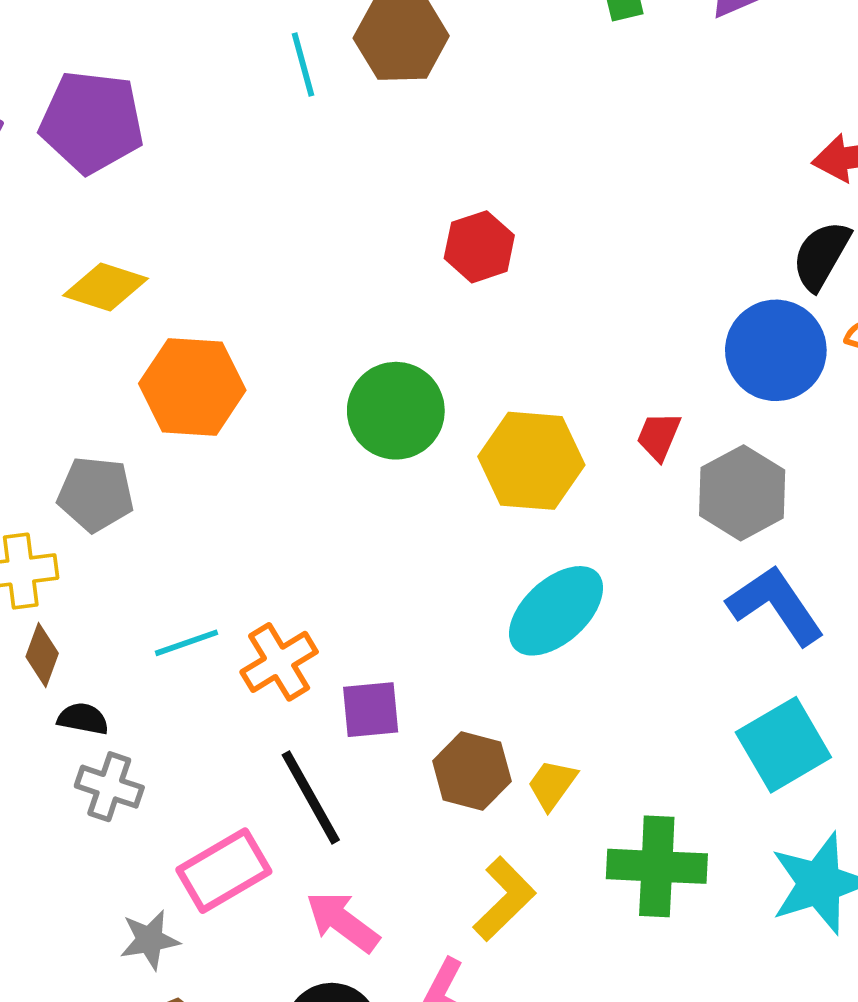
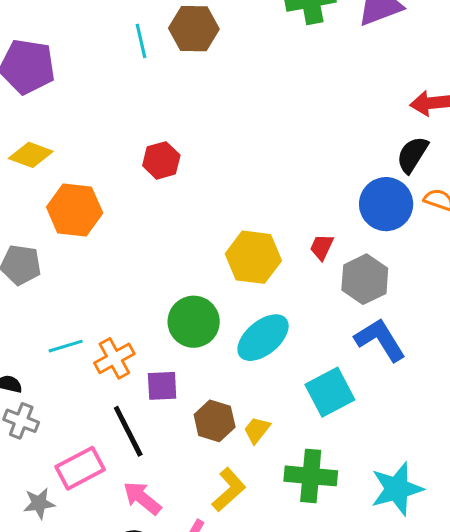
red hexagon: (479, 247) -> (161, 160), moved
green circle: (396, 411) -> (194, 322), moved
cyan square: (783, 745) -> (330, 392), moved

